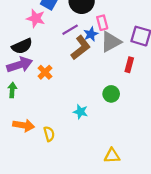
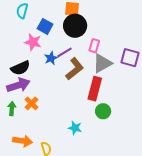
pink rectangle: (102, 23) -> (94, 46), turned 32
blue star: (91, 34) -> (51, 58), moved
red rectangle: (129, 65) -> (95, 89), moved, size x1.6
orange cross: (45, 72) -> (31, 103), moved

